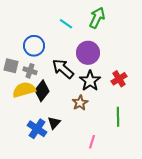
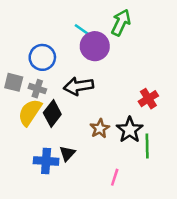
purple circle: (88, 53) -> (95, 46), moved
black arrow: (63, 69) -> (79, 86), turned -50
black star: (90, 81) -> (130, 130), moved
yellow semicircle: (24, 90) -> (30, 112), turned -40
blue cross: (37, 129) -> (46, 161), turned -30

